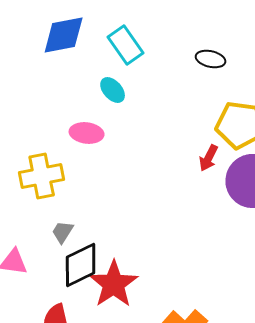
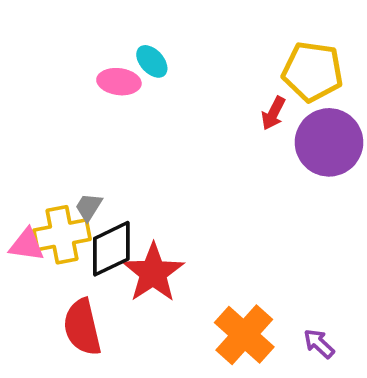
cyan ellipse: (113, 90) -> (152, 61), moved
yellow cross: (42, 176) -> (62, 235), moved

